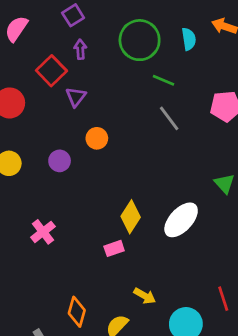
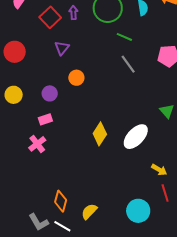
purple arrow: (80, 49) -> (73, 13), moved
red square: (51, 71) -> (50, 17), moved
pink rectangle: (114, 248) -> (45, 119), moved
yellow arrow: (145, 296) -> (159, 170), moved

